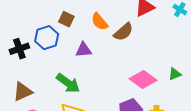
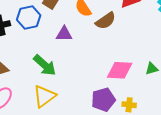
pink diamond: (143, 80) -> (120, 70), turned -40

